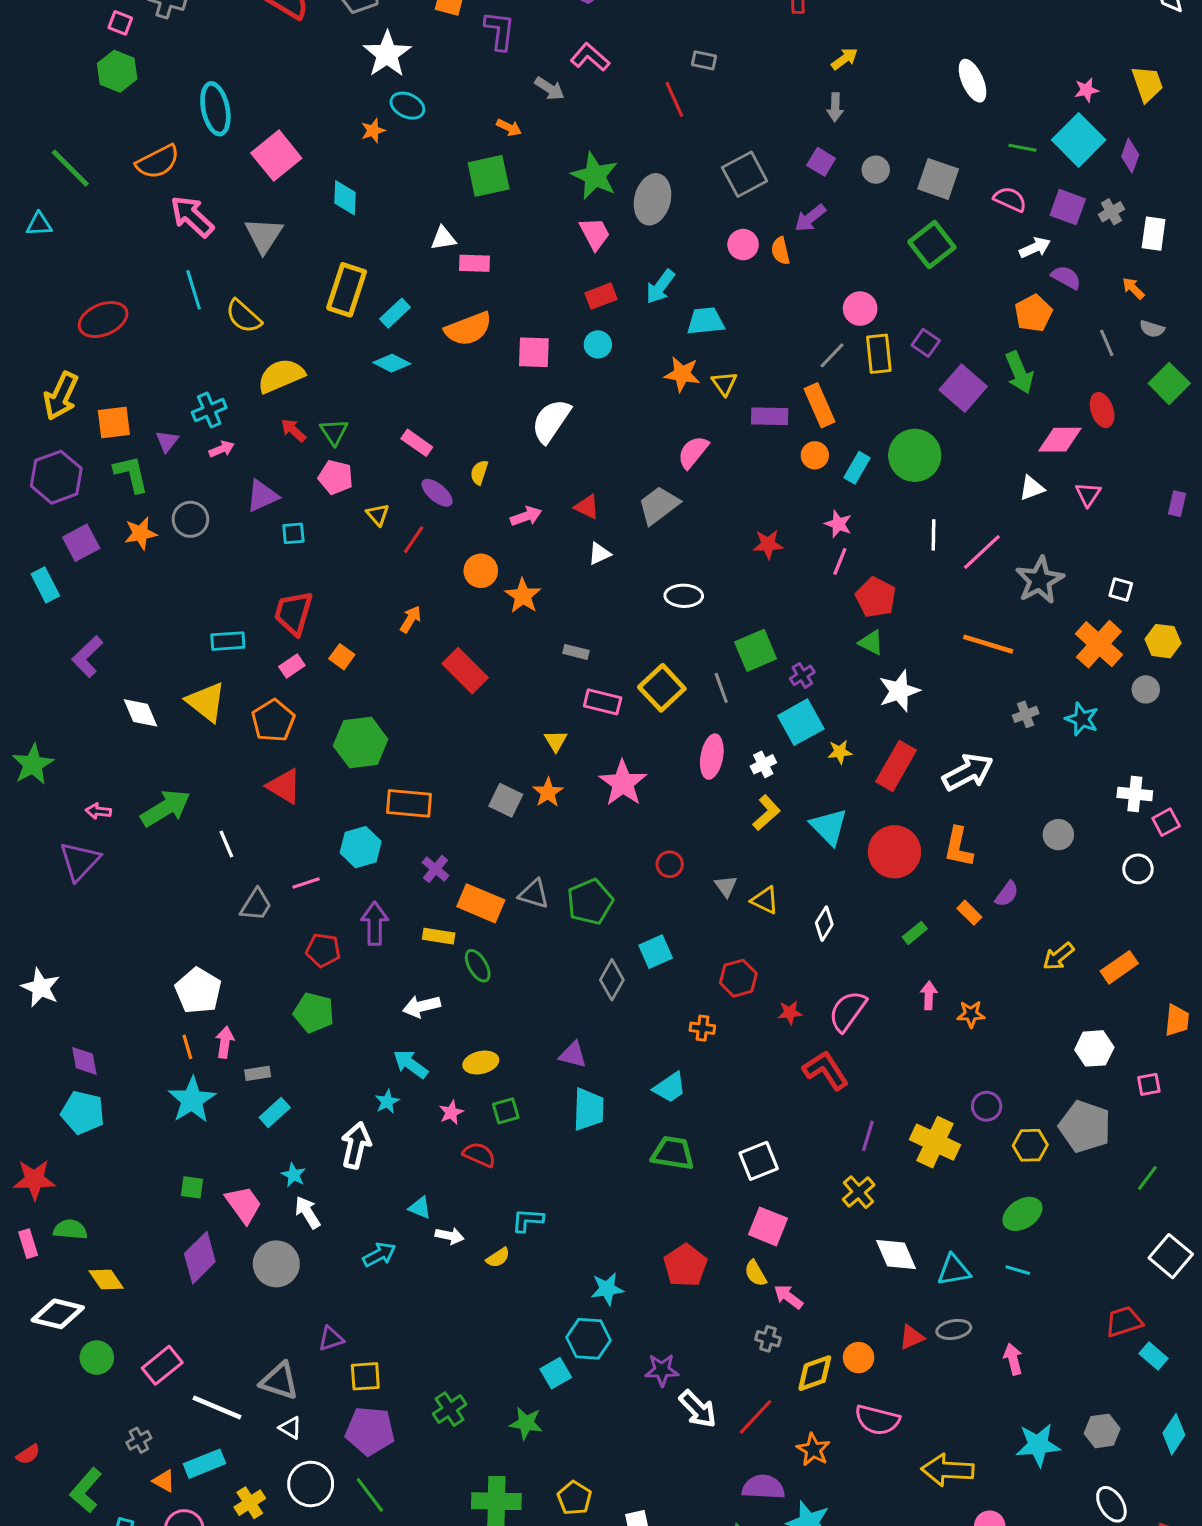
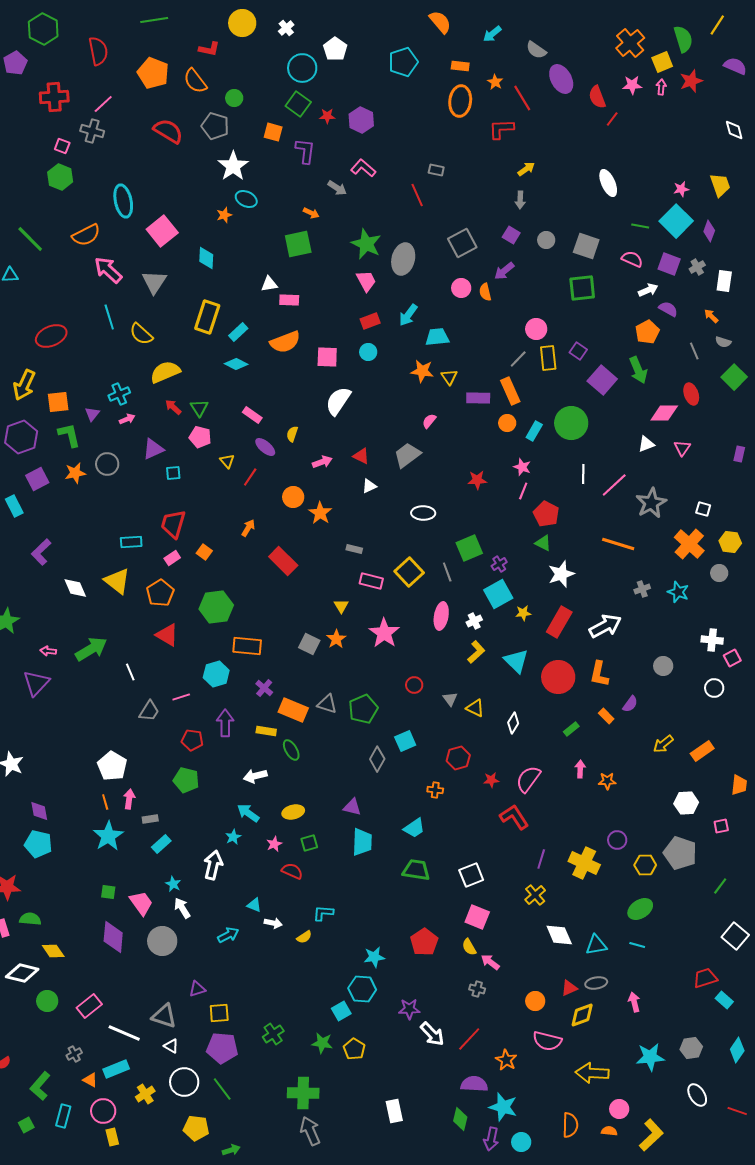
green square: (932, 245) -> (582, 288), turned 32
pink semicircle: (693, 452) -> (429, 421), size x0.7
purple diamond: (200, 1258) -> (113, 937), turned -40
yellow diamond: (815, 1373) -> (582, 1015), moved
yellow pentagon: (574, 1498) -> (354, 1049), moved

